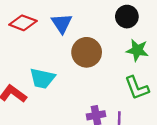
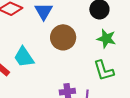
cyan trapezoid: (42, 78) -> (24, 57), turned 40

